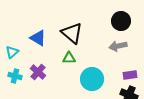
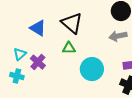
cyan triangle: (12, 52) -> (20, 54), moved
cyan cross: (15, 76) -> (17, 76), moved

